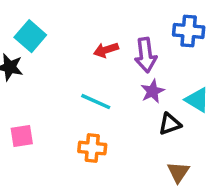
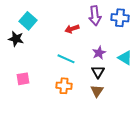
purple arrow: (146, 55) -> (95, 16), moved
black triangle: (170, 124) -> (98, 72), moved, turned -40
brown triangle: (178, 172) -> (97, 91), moved

